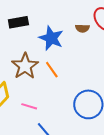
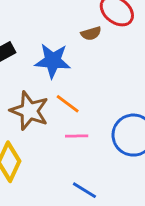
pink line: (29, 106) -> (77, 136), moved

